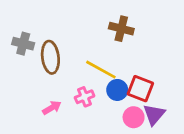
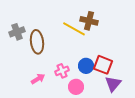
gray cross: (23, 44) -> (17, 32), turned -35
yellow line: (101, 70) -> (74, 29), moved
pink circle: (134, 117) -> (76, 87), moved

